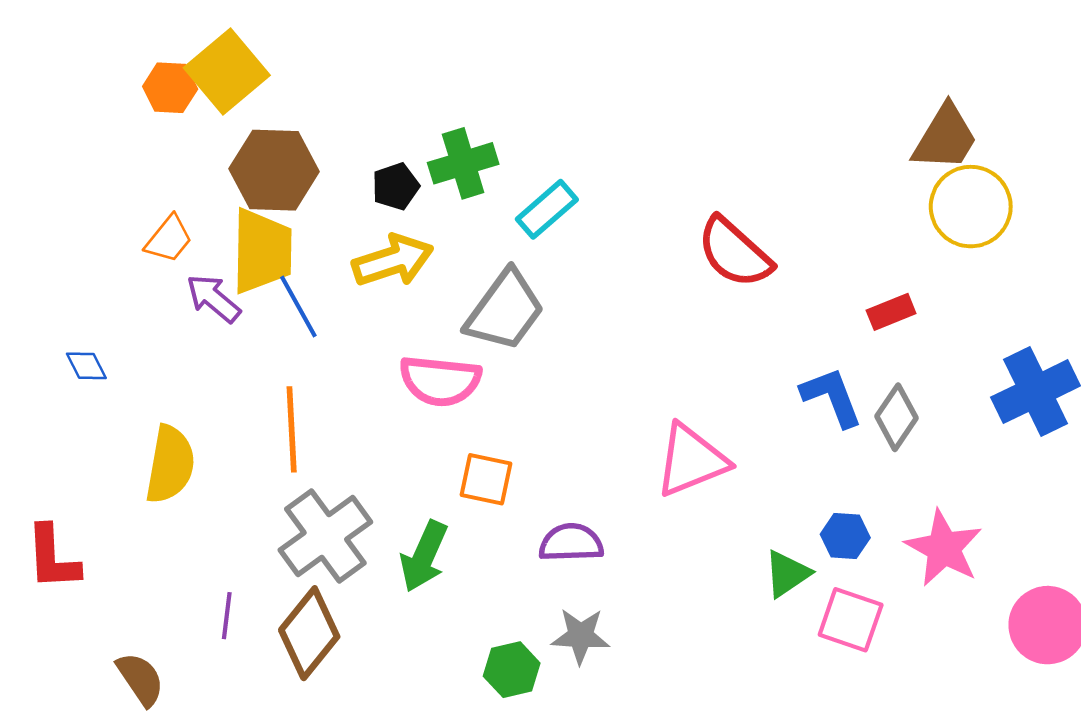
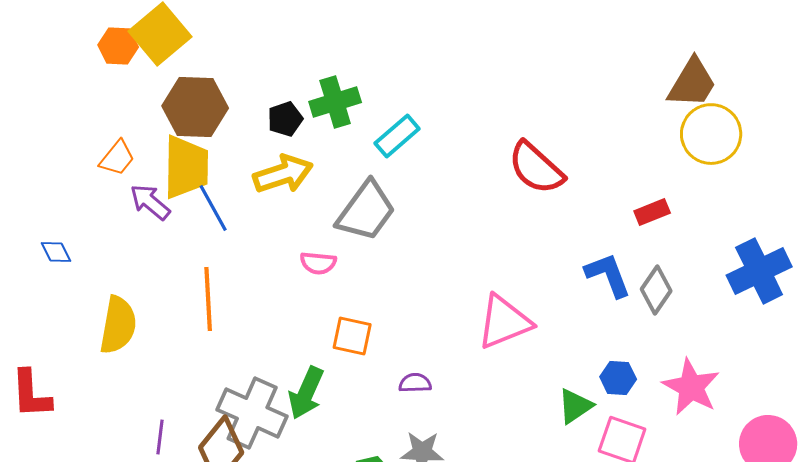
pink semicircle: (440, 381) -> (318, 263), size x0.6
gray cross: (325, 536) -> (252, 413), moved, turned -30
purple semicircle: (571, 543) -> (415, 383), size x0.7

